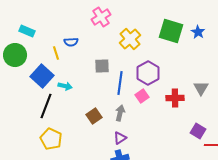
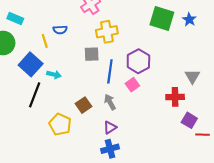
yellow cross: (130, 39) -> (107, 32), moved, turned 30
red cross: (175, 98) -> (175, 97), moved
gray arrow: (120, 113) -> (110, 102), turned -42
yellow pentagon: (51, 139) -> (60, 124), moved

